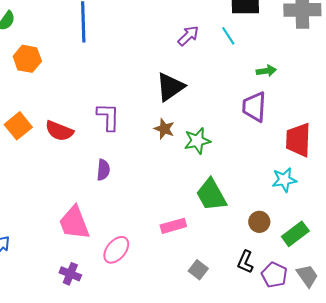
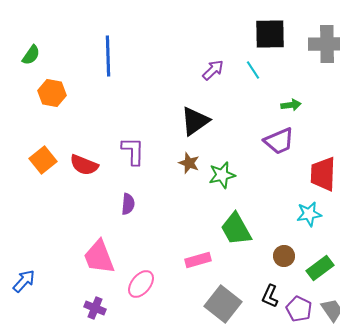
purple trapezoid: (254, 107) -> (279, 141), turned -116
gray square: (198, 270) -> (223, 304), size x1.8

